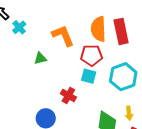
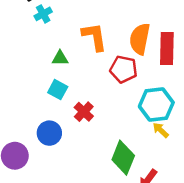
cyan square: (89, 76) -> (58, 90), moved
yellow arrow: (129, 113) -> (161, 130), moved, turned 128

